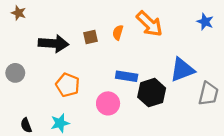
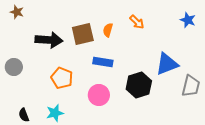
orange arrow: (149, 24) -> (137, 22), size x0.6
brown square: (91, 37) -> (83, 34), size x1.6
blue rectangle: (127, 76) -> (103, 62), moved

